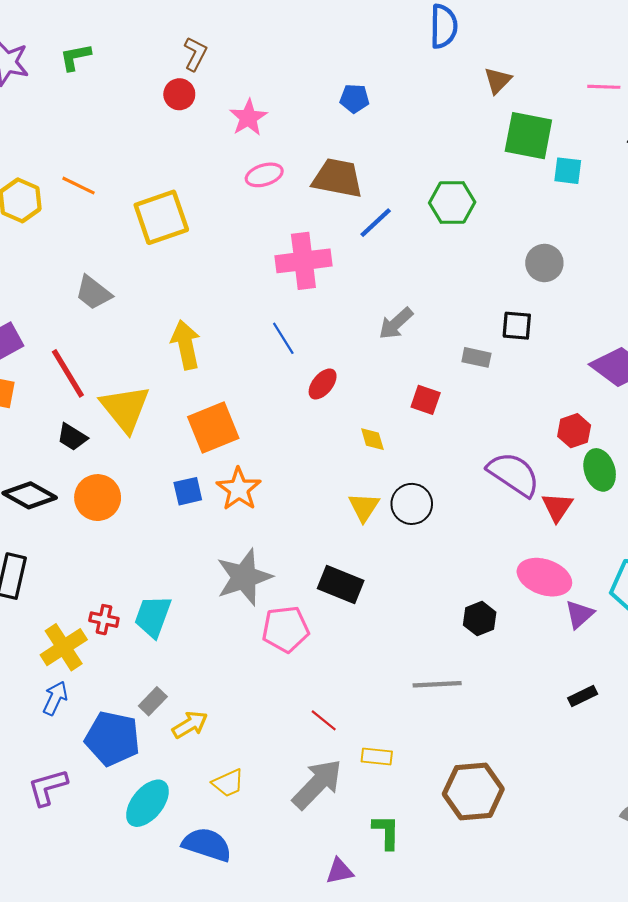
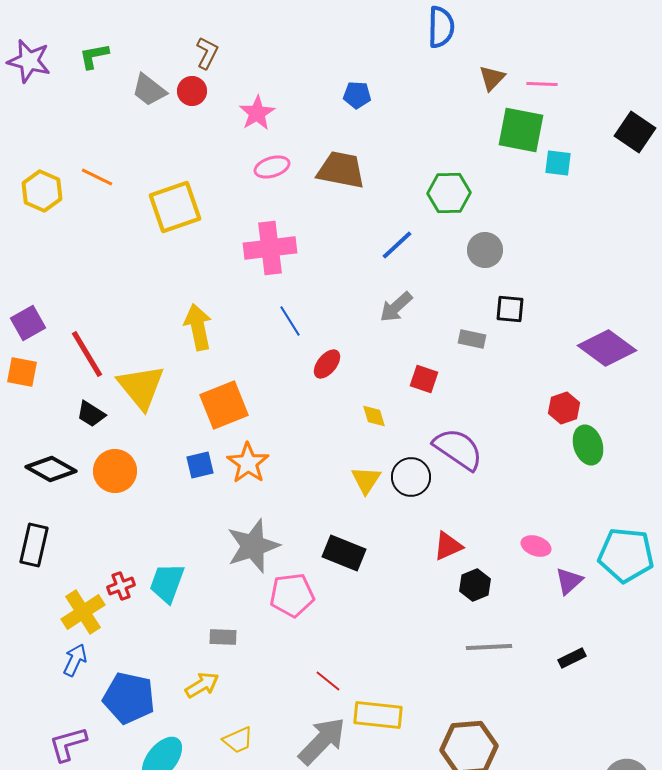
pink line: (604, 87) -> (542, 84), moved
blue line: (376, 223) -> (397, 245), moved
pink cross: (303, 261) -> (270, 248), moved
gray circle: (544, 263) -> (485, 250), moved
gray trapezoid: (93, 293) -> (149, 90), moved
purple semicircle: (514, 474) -> (458, 449), moved
red triangle: (557, 507) -> (448, 546), moved, turned 32
pink ellipse: (544, 577) -> (536, 546), size x0.6
red cross: (104, 620) -> (121, 586), turned -32
gray line: (437, 684) -> (489, 647), moved
gray rectangle: (153, 701) -> (223, 637), moved, turned 48
yellow rectangle: (377, 756) -> (378, 715), size x1.6

